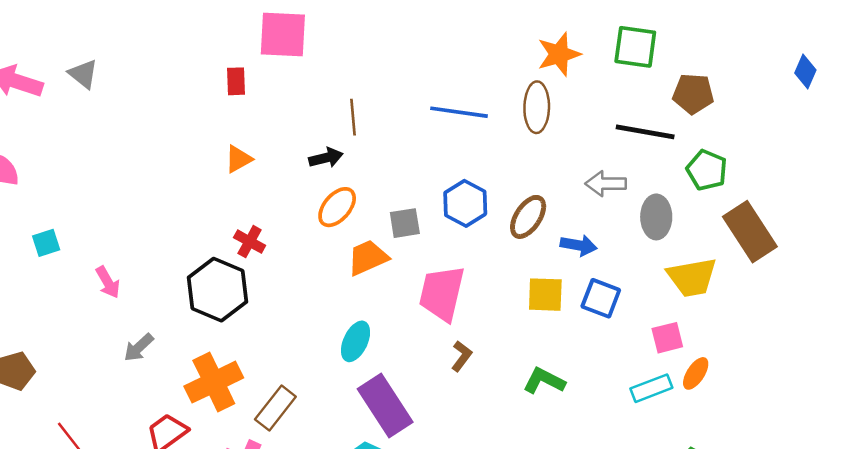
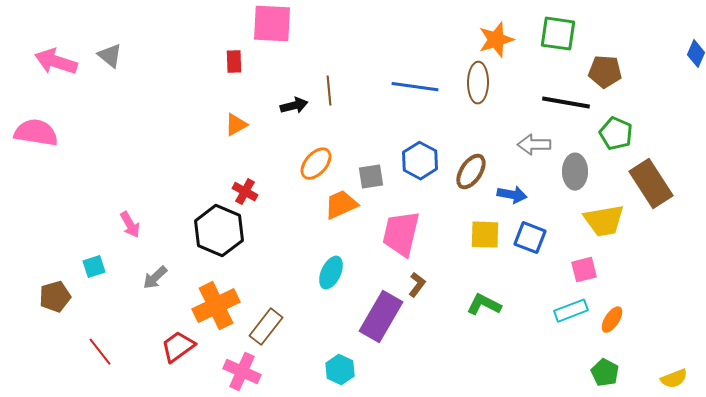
black arrow: (326, 158) -> (294, 106), moved
cyan square: (46, 243) -> (94, 267), moved
orange ellipse: (696, 373) -> (612, 320), moved
purple rectangle: (385, 405) -> (381, 317), moved, turned 63

